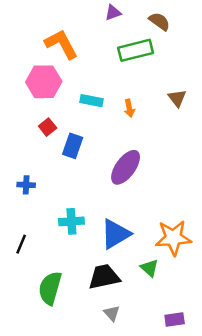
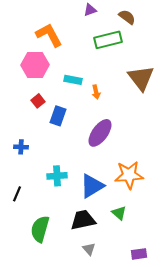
brown triangle: (177, 98) -> (141, 78), size x1.8
orange arrow: (129, 108) -> (96, 92), moved
orange star: (173, 238) -> (129, 175), moved

